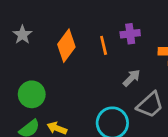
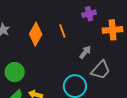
purple cross: (130, 34) -> (89, 14), moved

